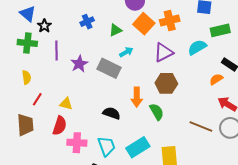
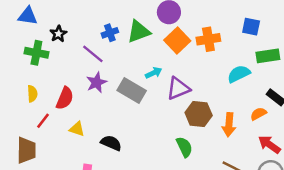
blue triangle: (28, 14) -> (28, 16), moved, turned -36
green triangle: (115, 30) -> (139, 32), moved, size x1.5
purple line: (56, 50) -> (93, 54), moved, turned -54
purple triangle: (164, 52) -> (178, 88), moved
orange arrow: (137, 97) -> (229, 125), moved
black semicircle: (112, 113) -> (111, 143), moved
red semicircle: (60, 126) -> (65, 98), moved

